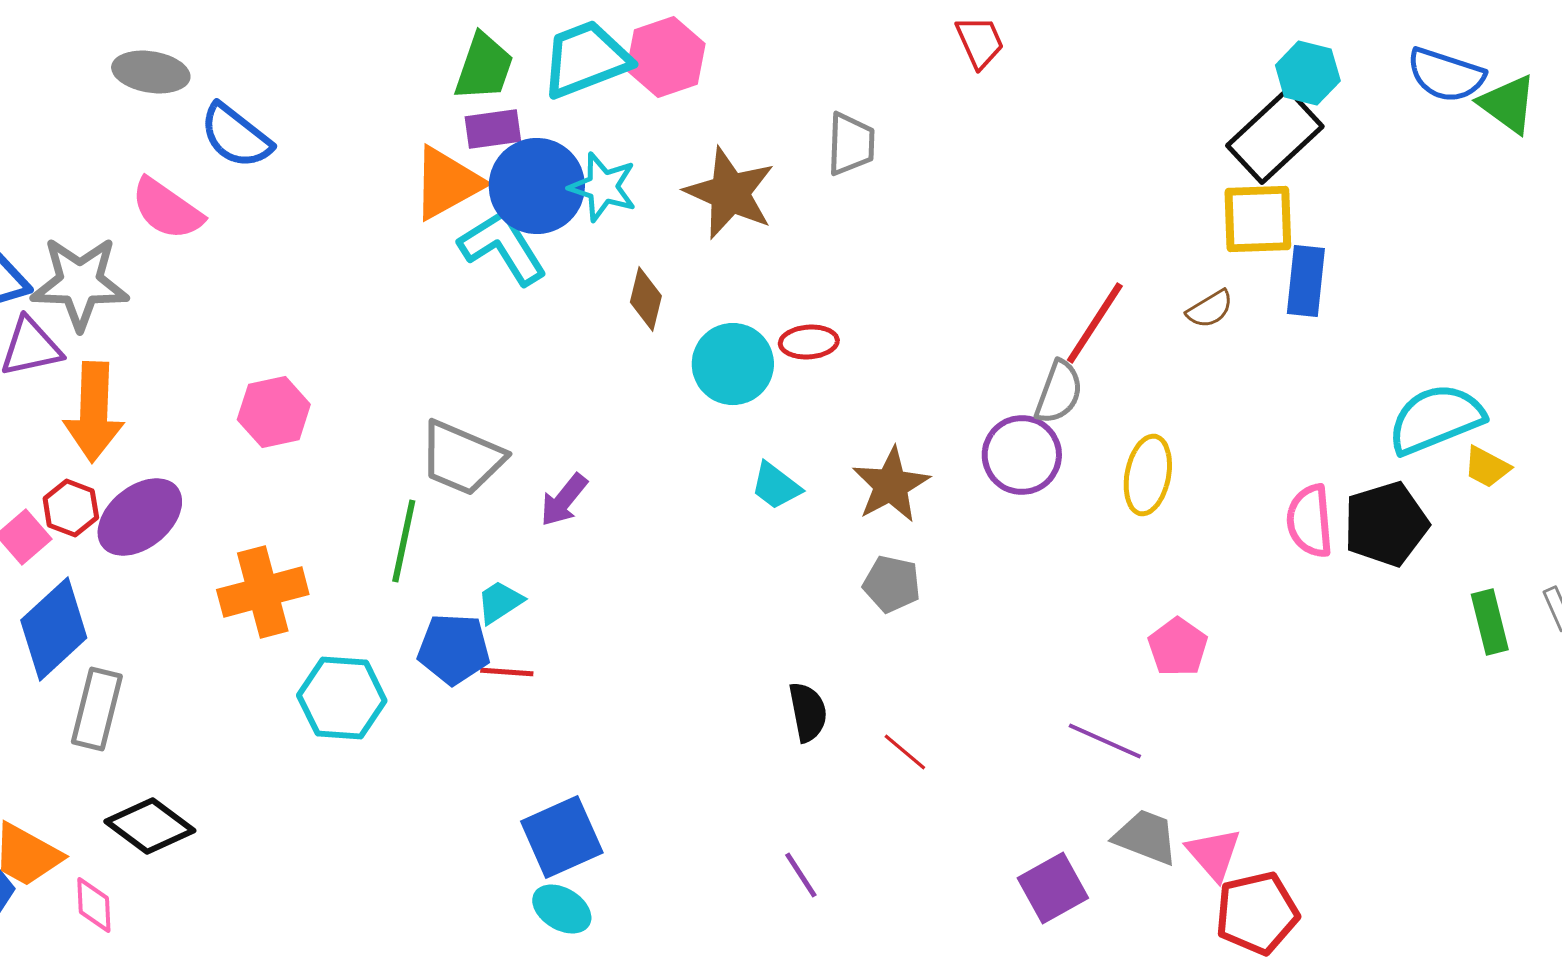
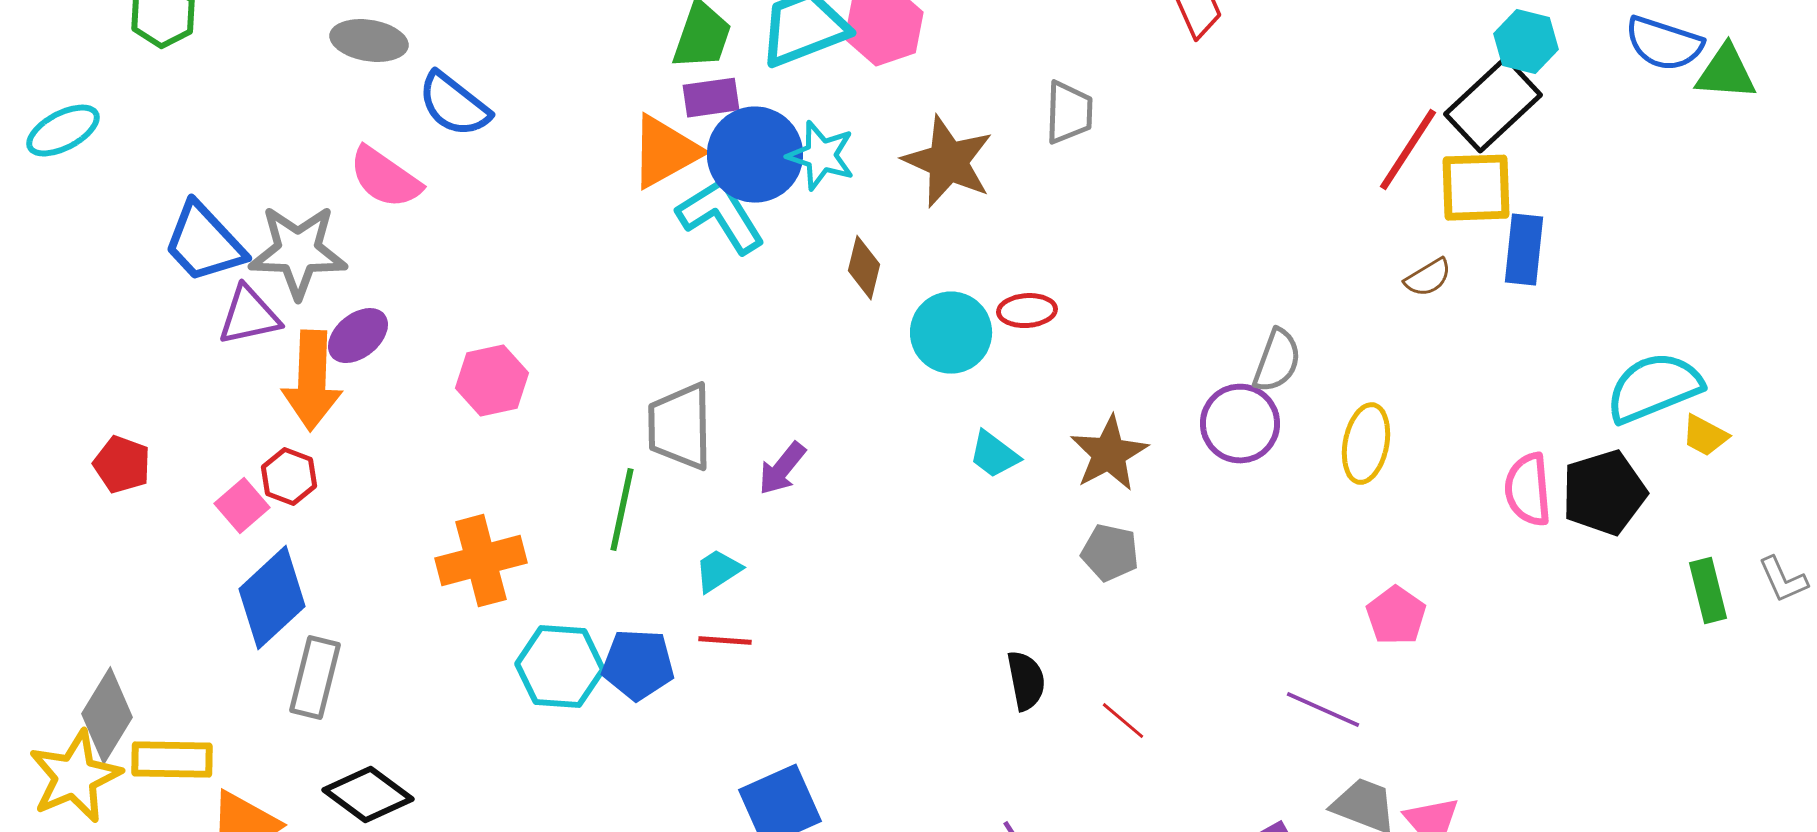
green triangle: (1508, 104) -> (1726, 73), turned -32
red line: (1095, 323) -> (1408, 150), moved
gray trapezoid: (462, 458) -> (680, 427), turned 66
purple ellipse: (140, 517) -> (358, 336), moved, size x0.7
blue pentagon: (454, 649) -> (638, 665), moved

